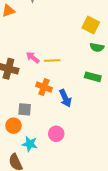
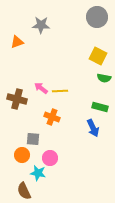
blue arrow: (65, 98) -> (93, 128), moved
pink circle: (56, 134) -> (50, 158), moved

